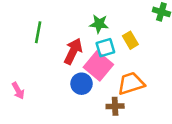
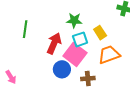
orange trapezoid: (131, 83) -> (109, 55), moved
brown cross: (115, 106) -> (88, 78), moved

